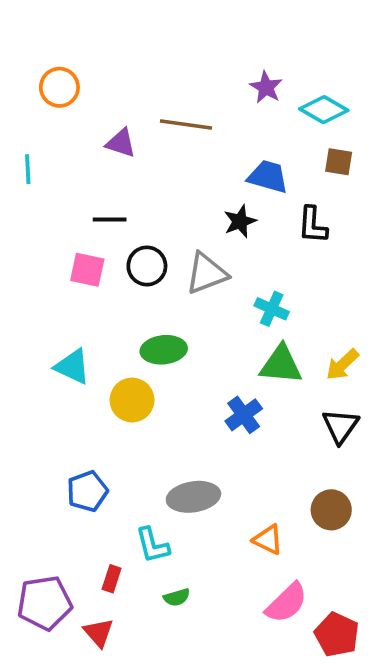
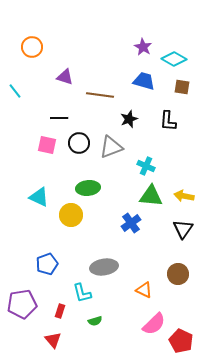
brown line: (186, 125) -> (100, 95), moved
cyan line: (28, 169) -> (15, 91), turned -35
blue trapezoid: (268, 177) -> (144, 81), moved
yellow arrow: (342, 365) -> (184, 196), turned 54
purple pentagon: (45, 603) -> (22, 304), moved

